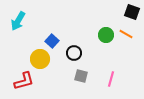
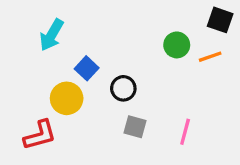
cyan arrow: (18, 21) -> (52, 35), moved
orange line: (126, 34) -> (210, 57), turned -48
green circle: (106, 35) -> (177, 45), moved

